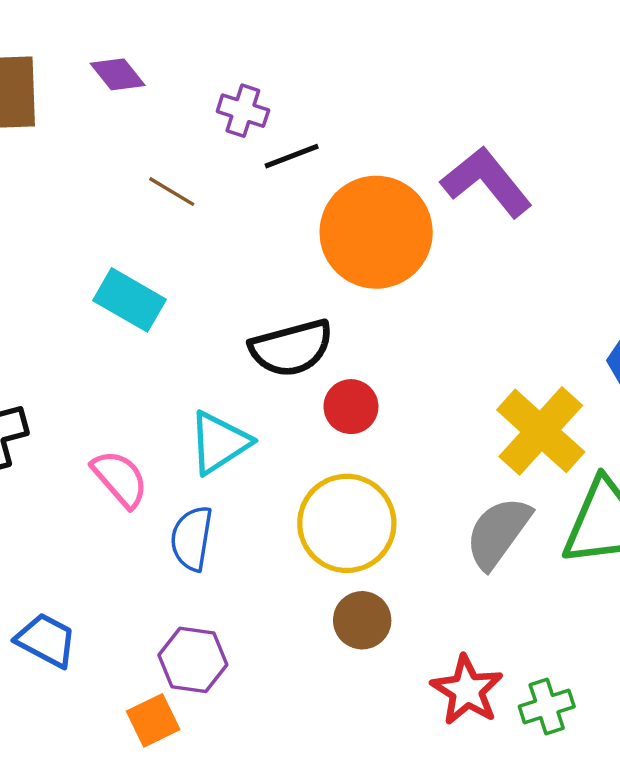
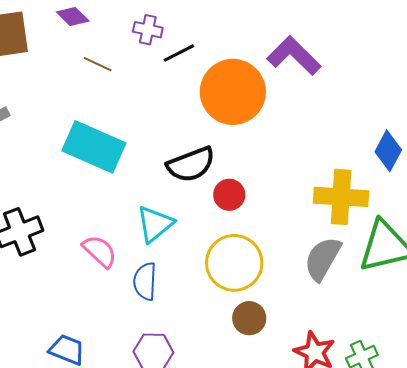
brown line: (172, 192) -> (98, 64), moved
cyan rectangle: (129, 300) -> (94, 147), size x1.5
yellow cross: (541, 431) -> (341, 197), turned -32

